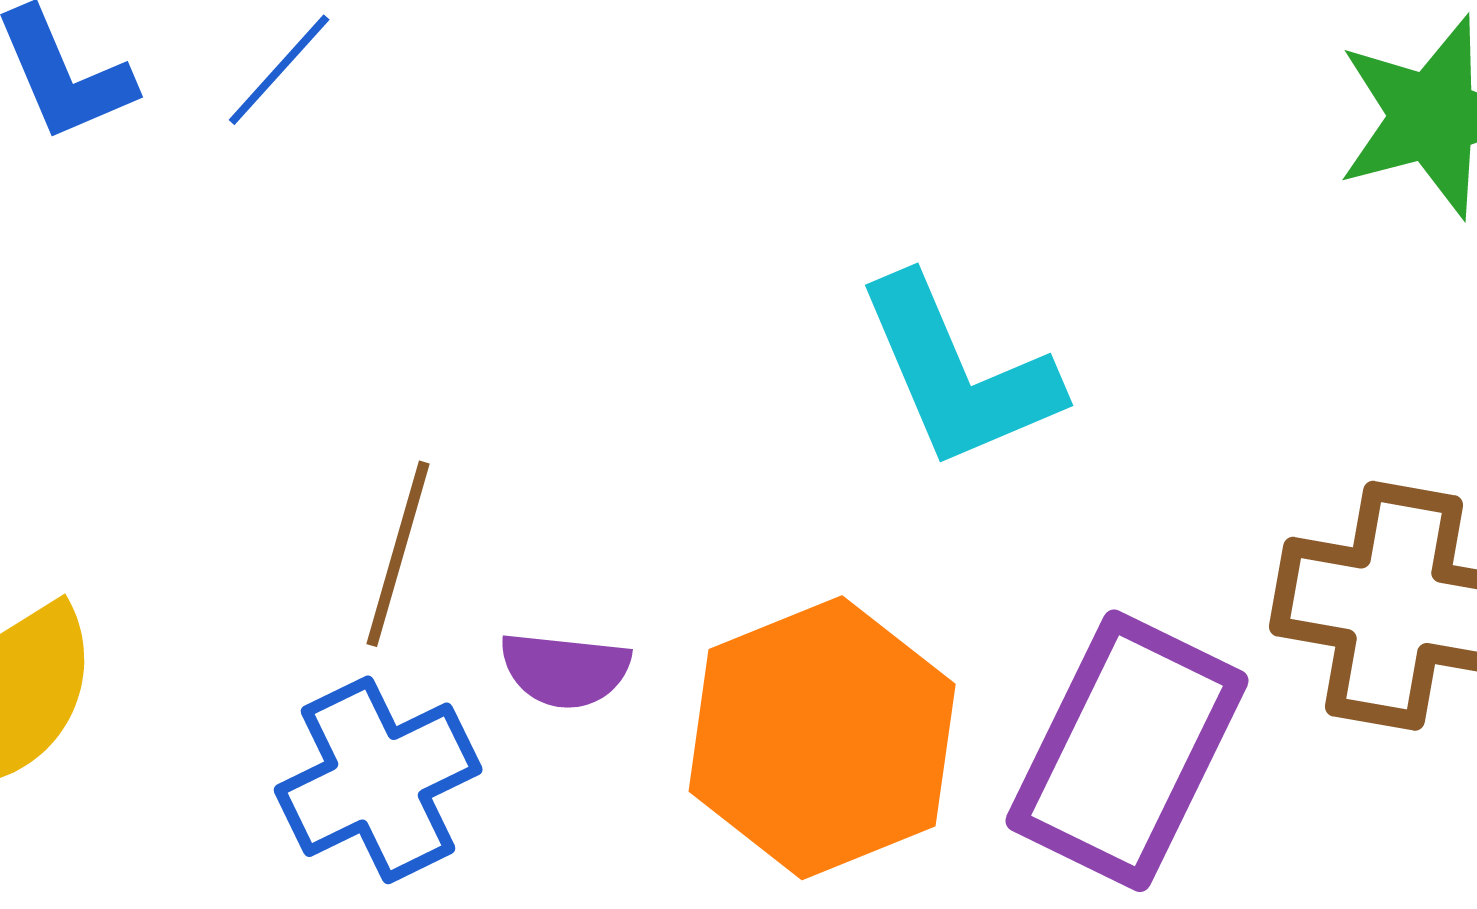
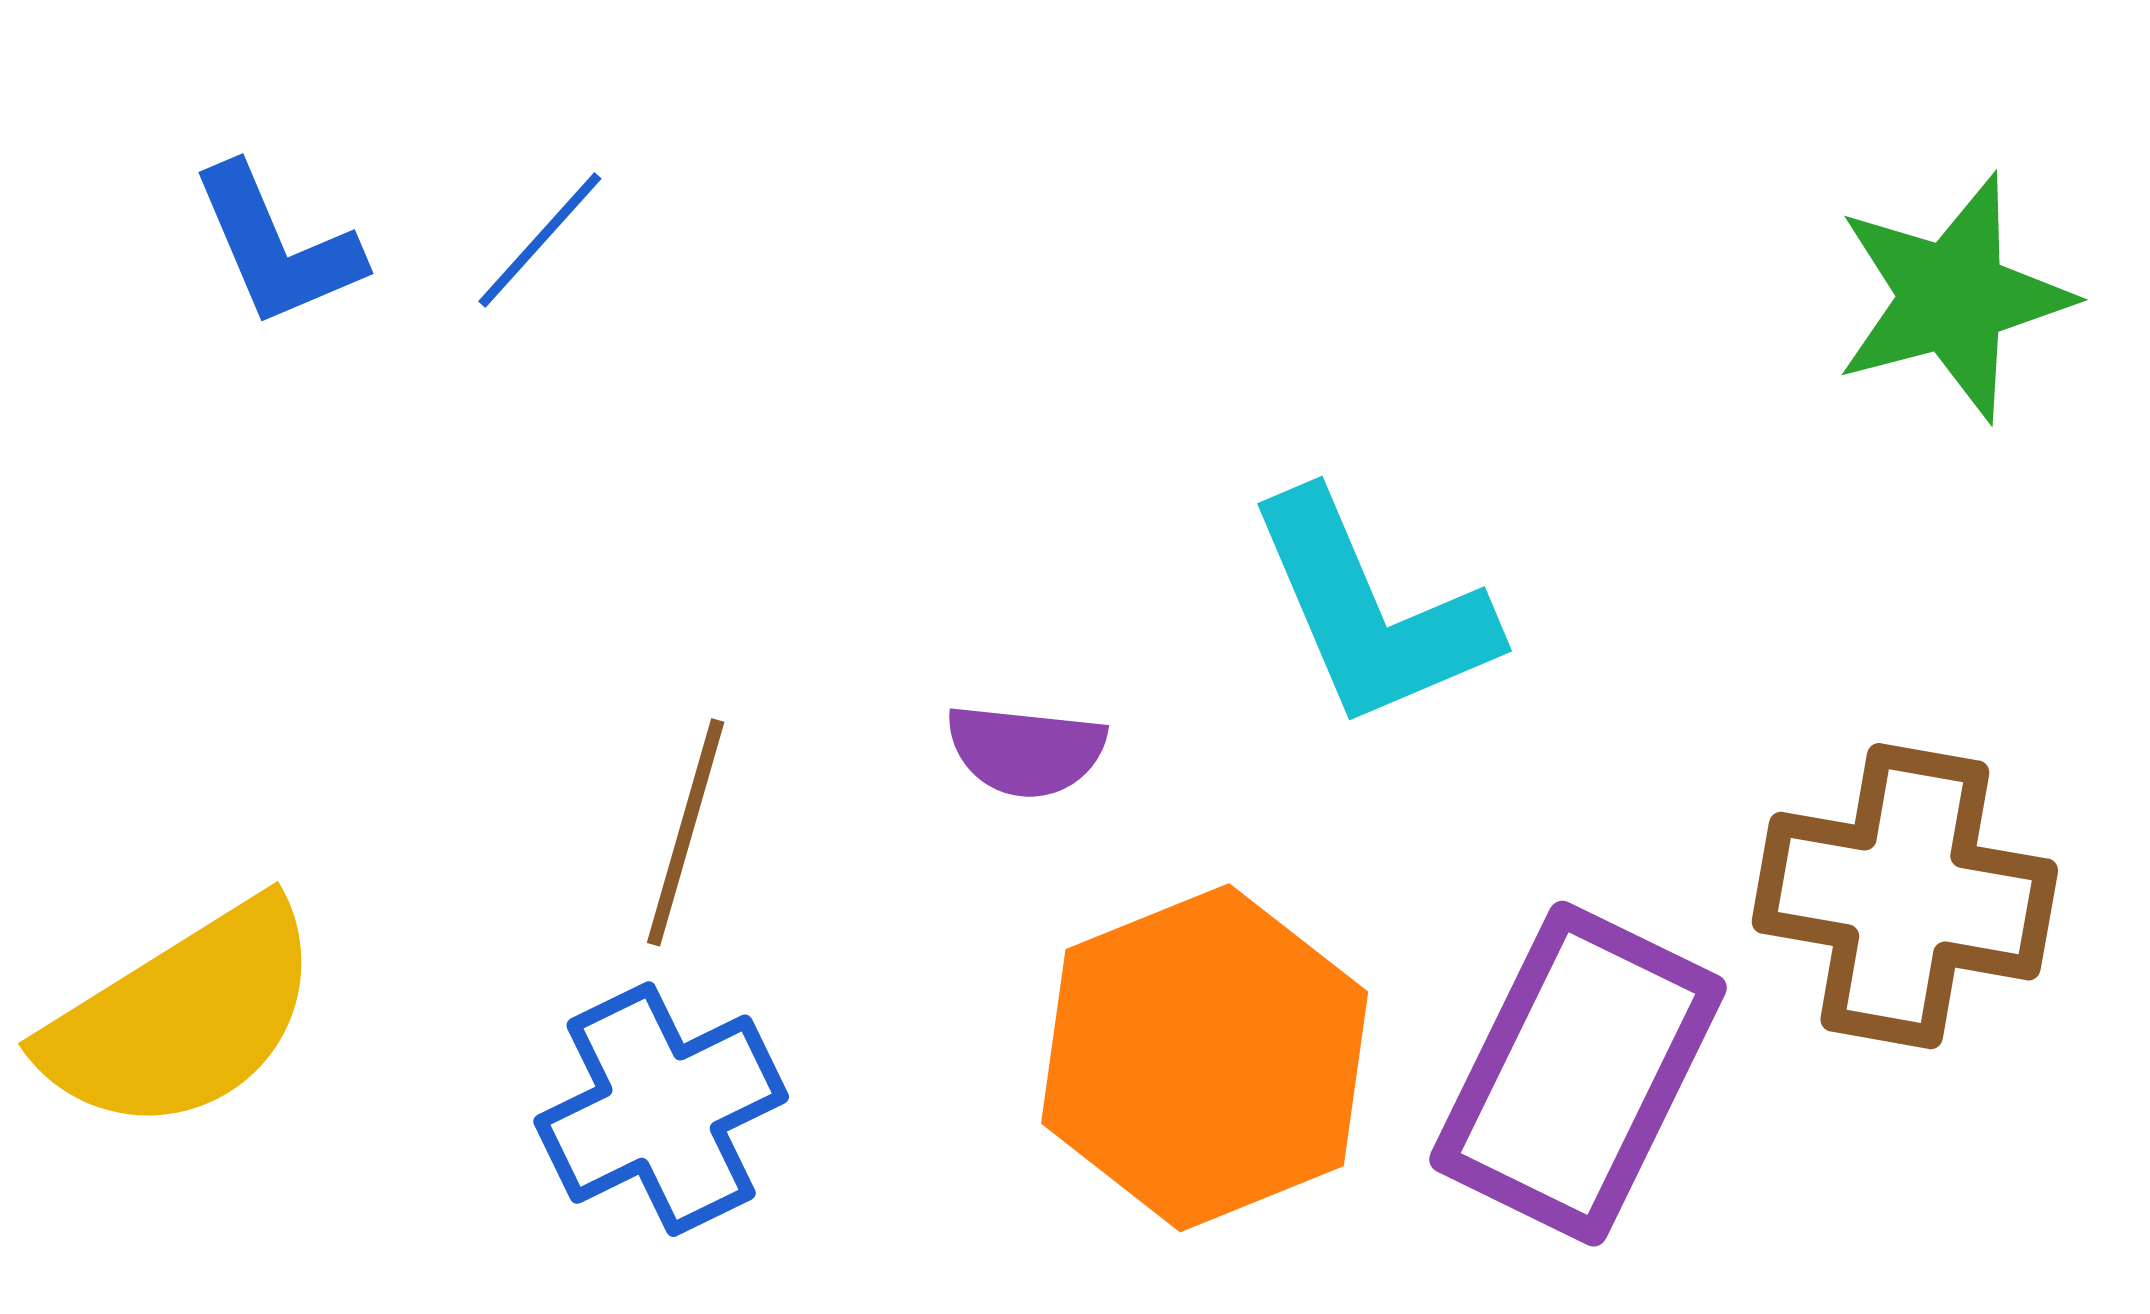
purple semicircle: (565, 670) -> (1026, 750), moved

